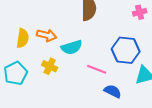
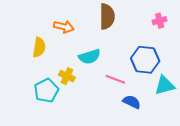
orange arrow: (47, 35) -> (64, 27), moved
cyan pentagon: (16, 73) -> (46, 91), moved

